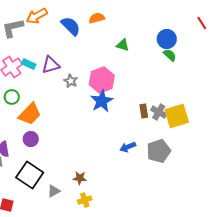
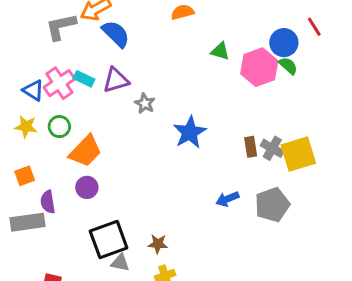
red line: (202, 23) -> (314, 27), moved
blue semicircle: (71, 26) -> (116, 34), moved
pink hexagon: (102, 80) -> (259, 67), moved
black square: (30, 175) -> (109, 240), moved, turned 36
gray triangle: (54, 191) -> (120, 263), turned 40

